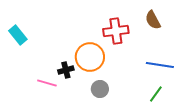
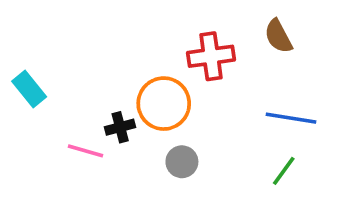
cyan rectangle: (18, 35) -> (29, 89), moved

